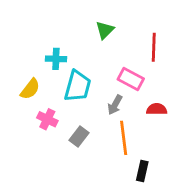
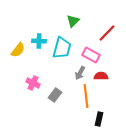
red line: (154, 47) -> (107, 33), turned 42
cyan trapezoid: (78, 86) -> (62, 48), moved
yellow semicircle: (30, 89) -> (18, 50), moved
red semicircle: (157, 109) -> (101, 76), moved

